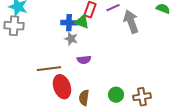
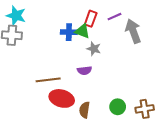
gray star: (71, 39) -> (94, 49), moved
red ellipse: (62, 87) -> (62, 98), turned -55

